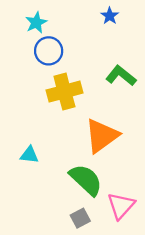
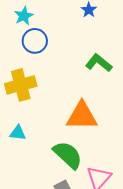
yellow cross: (64, 92) -> (21, 85), moved
orange triangle: (102, 136) -> (82, 116), turned 36

